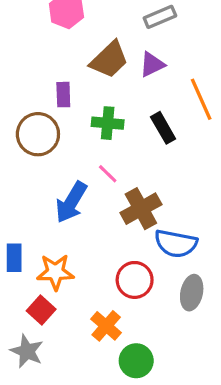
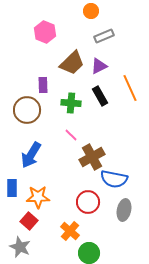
black rectangle: (163, 128) -> (100, 96), moved
blue arrow: (71, 202) -> (31, 155), moved

